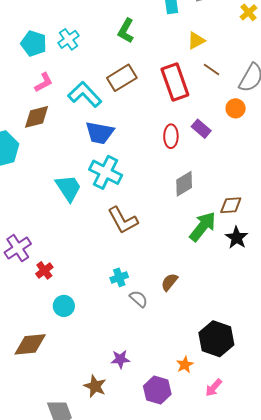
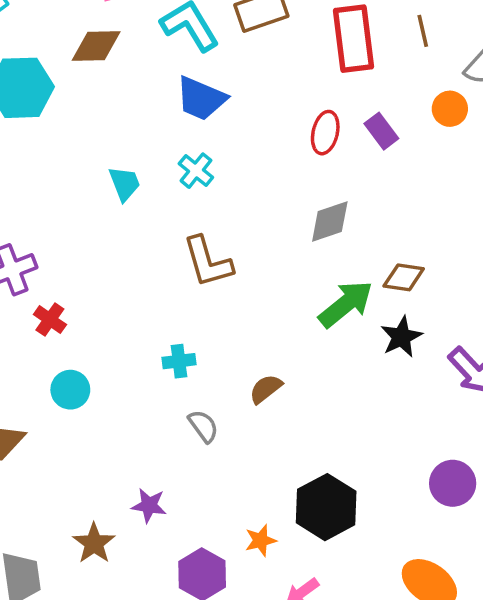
brown line: (212, 70) -> (423, 31), turned 30
cyan cross: (106, 172) -> (196, 171), size x0.6
cyan trapezoid: (68, 188) -> (124, 184), size x0.7
red cross: (44, 270) -> (50, 319), turned -30
gray semicircle: (139, 299) -> (203, 426), moved

